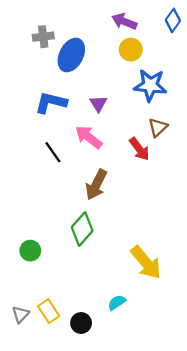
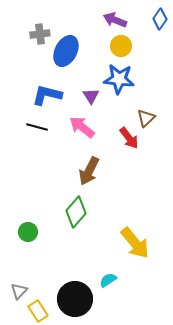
blue star: (150, 85) -> (119, 79), moved
black line: (53, 152) -> (37, 127), moved, turned -40
yellow rectangle: (49, 311) -> (38, 311), moved
black circle: (81, 323) -> (75, 299), size x1.8

